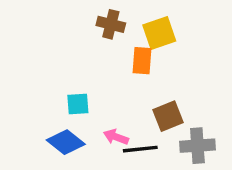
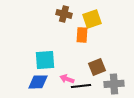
cyan square: (78, 104) -> (45, 60), size x1.5
blue diamond: (66, 142) -> (38, 82), turned -40

